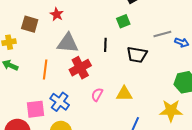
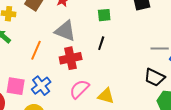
green square: (123, 21) -> (104, 15), moved
black trapezoid: (137, 55) -> (154, 77), moved
pink semicircle: (97, 95) -> (79, 89), size x1.5

